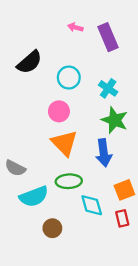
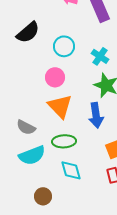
gray semicircle: (15, 168) -> (26, 127), moved
cyan diamond: (92, 205) -> (71, 170), moved
brown circle: (52, 228) -> (43, 196), moved

